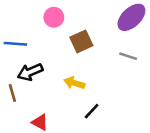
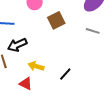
yellow arrow: (74, 83) -> (36, 66), moved

